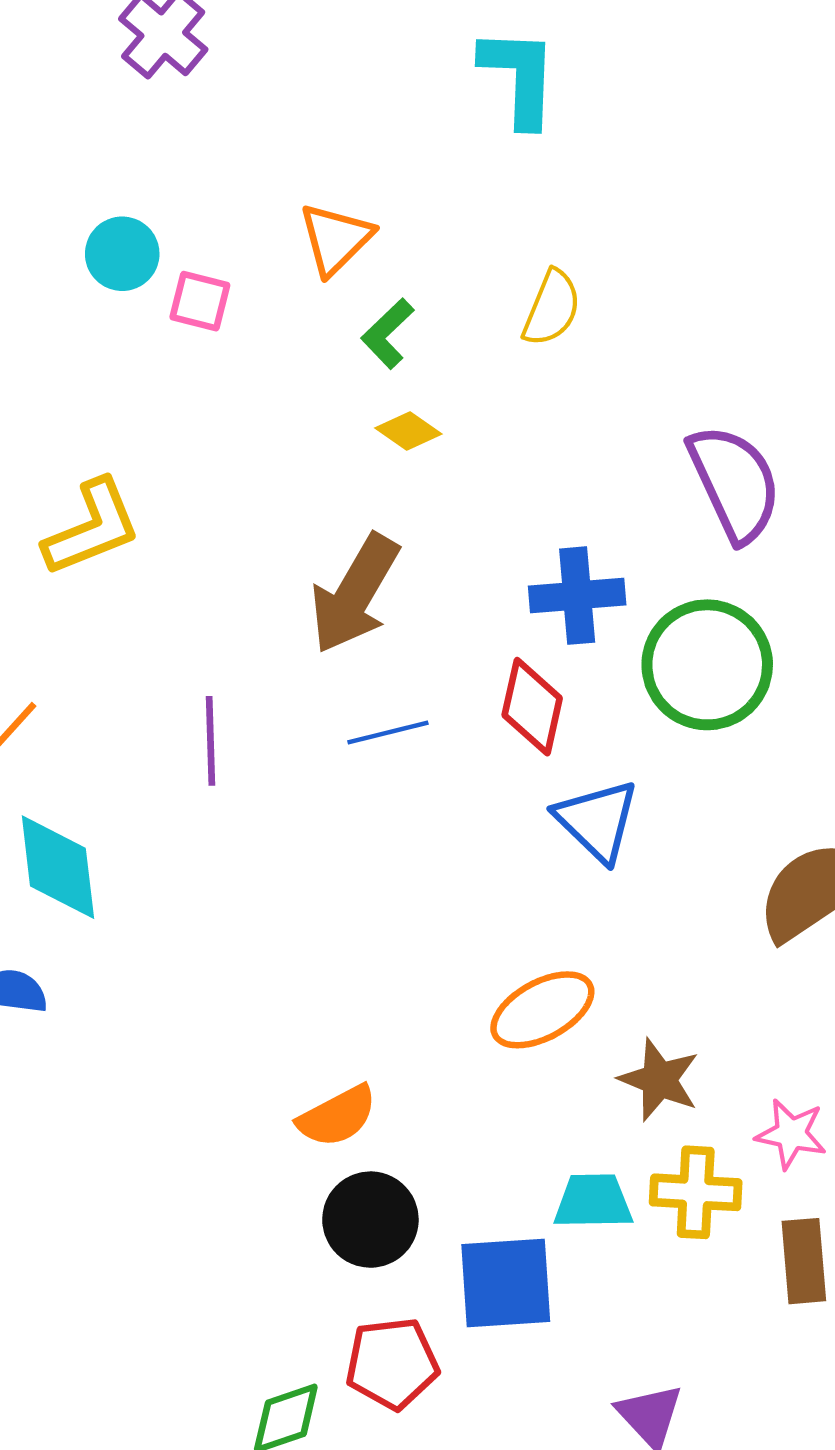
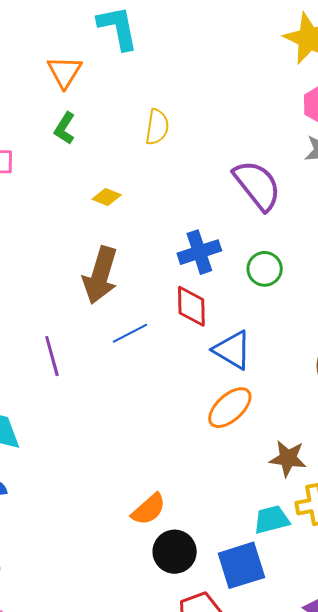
orange triangle: (336, 239) -> (64, 72), moved
green L-shape: (388, 334) -> (65, 128), moved
green circle: (707, 665) -> (265, 269), size x0.6
orange ellipse: (542, 1010) -> (230, 408), moved

